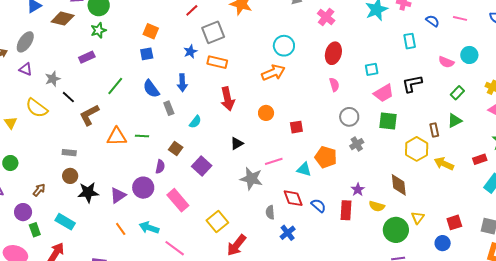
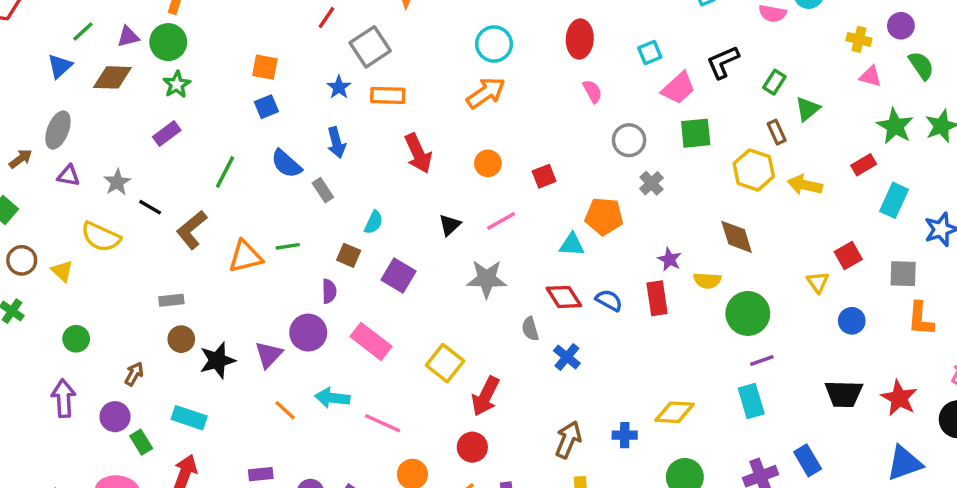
green rectangle: (457, 93) -> (774, 82), moved
cyan semicircle: (195, 122) -> (374, 222), moved
pink line: (274, 161) -> (501, 221), moved
yellow triangle: (418, 218) -> (818, 282), moved
red square: (454, 222) -> (848, 256), moved
blue circle: (443, 243) -> (852, 321), moved

